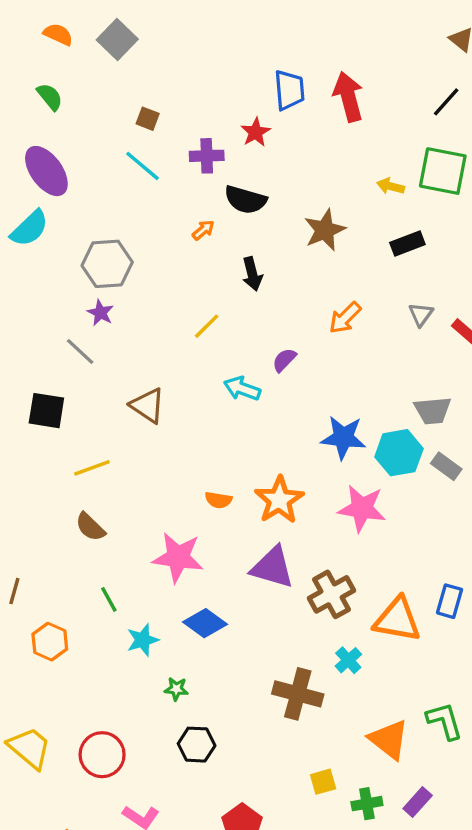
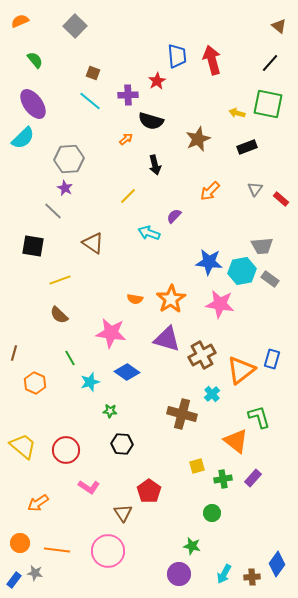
orange semicircle: (58, 34) -> (20, 21), moved, turned -48
orange triangle: (397, 620) -> (241, 370), turned -48
green L-shape: (445, 721) -> (259, 417), moved

